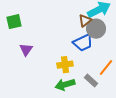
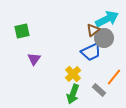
yellow cross: (65, 65) -> (73, 74), turned -35
green arrow: (65, 85) -> (73, 94), turned -54

